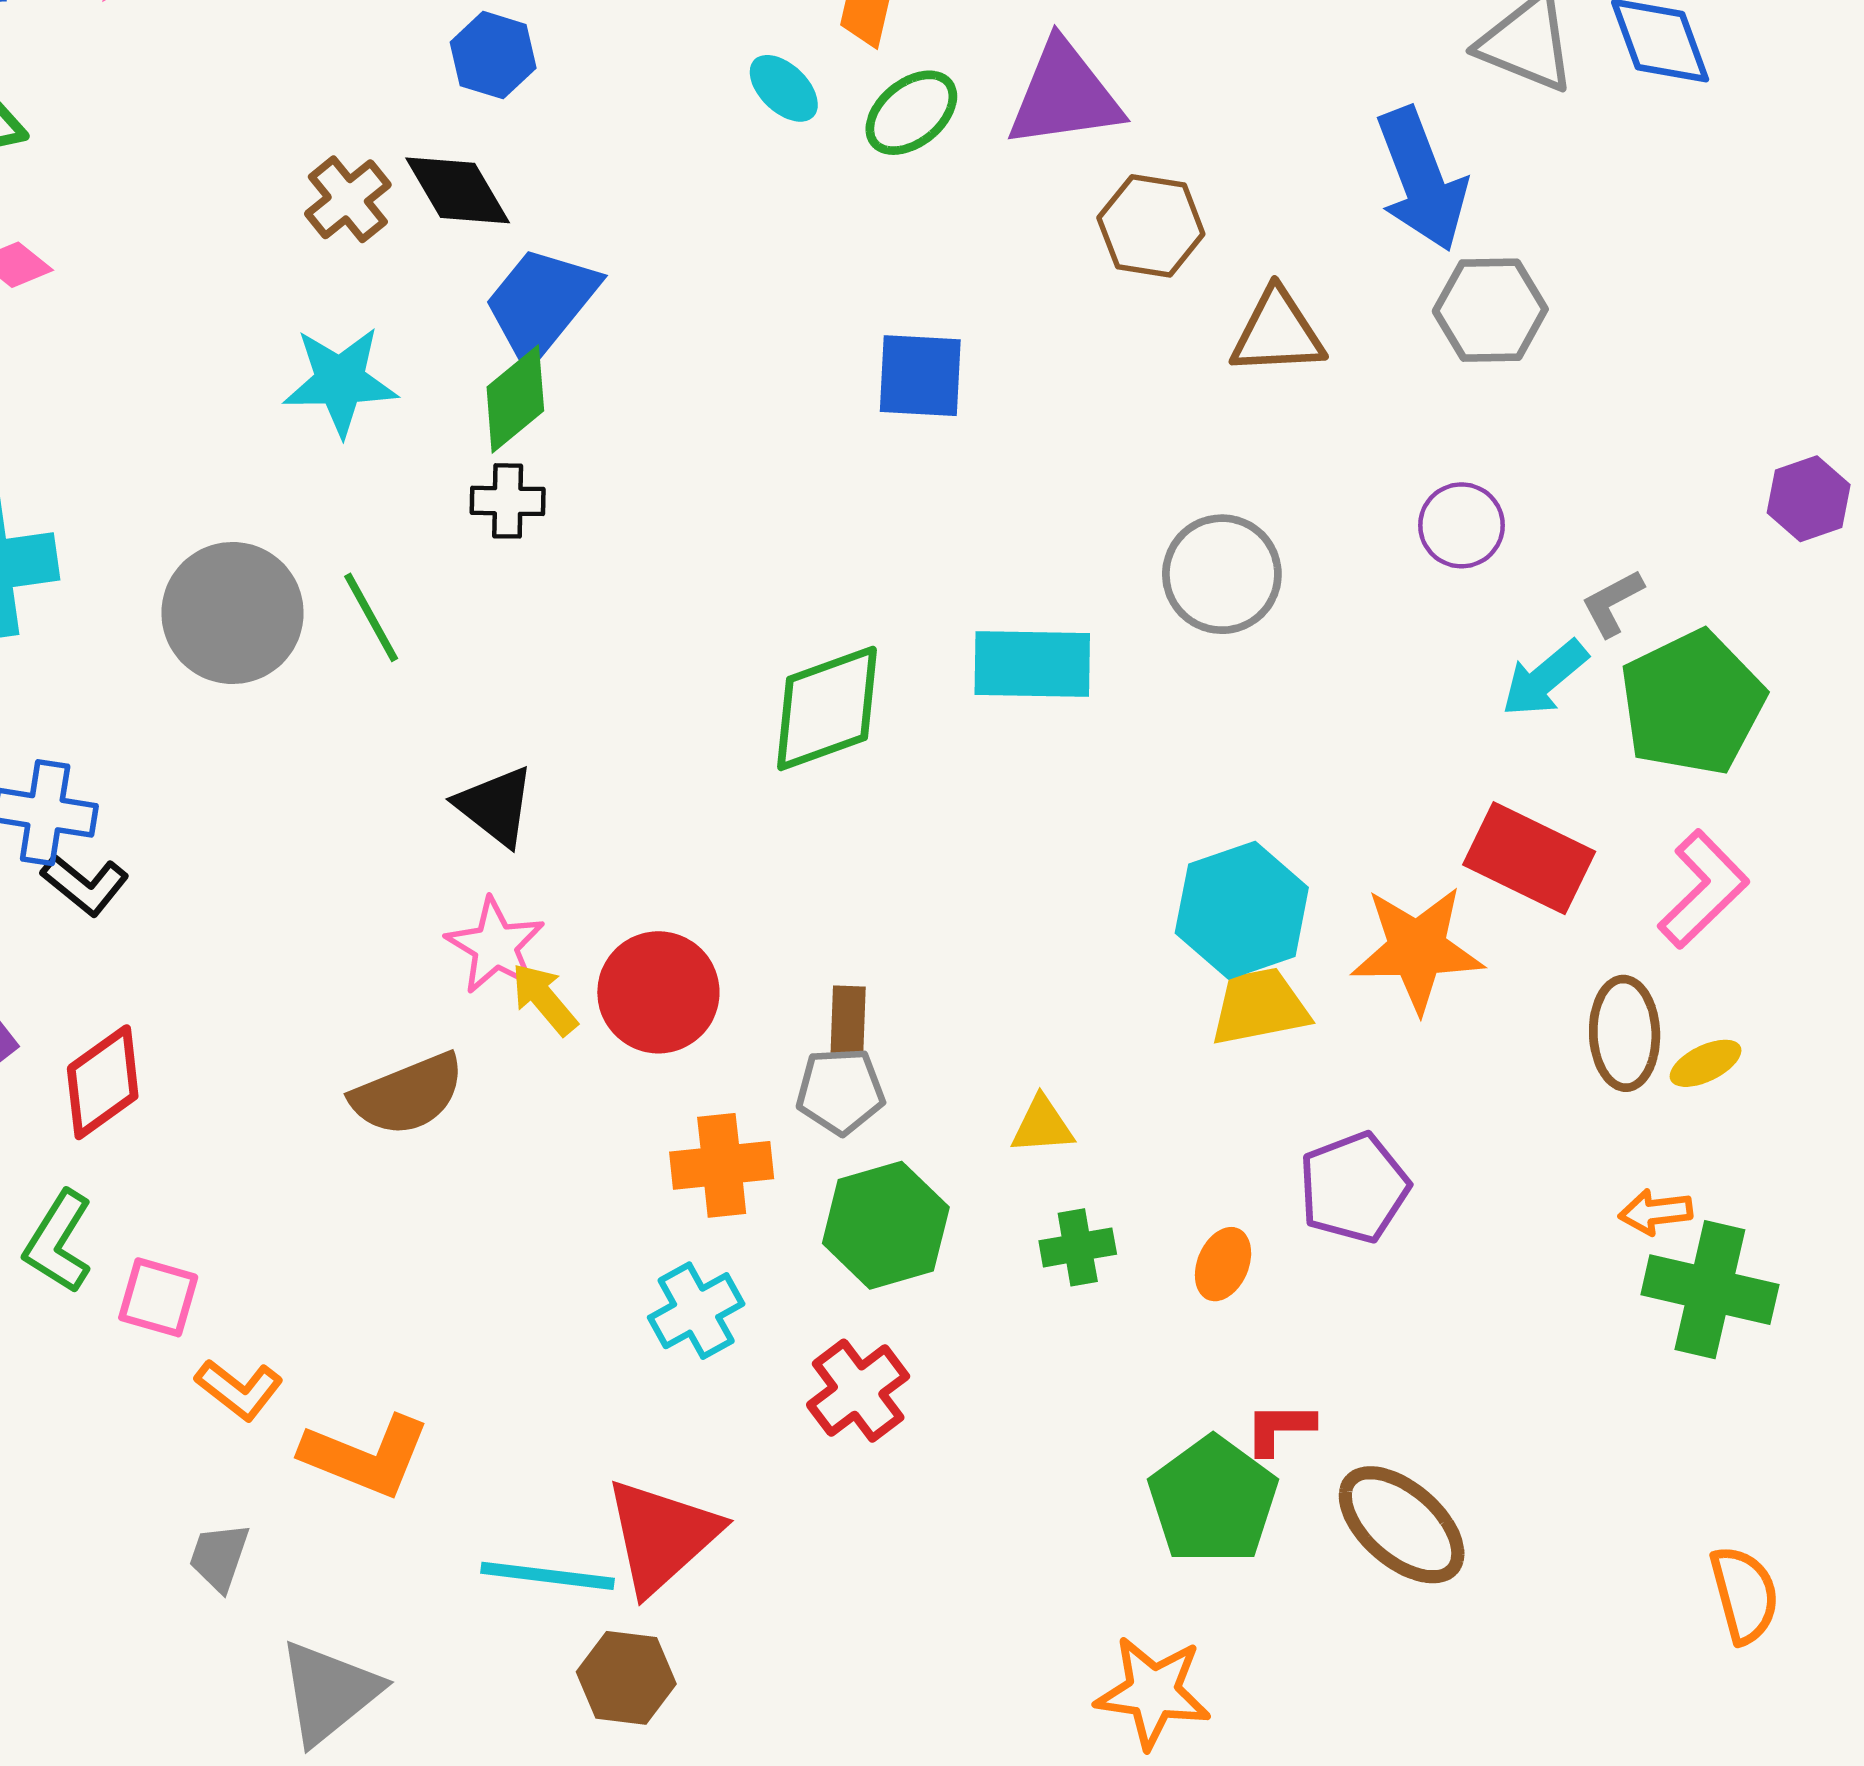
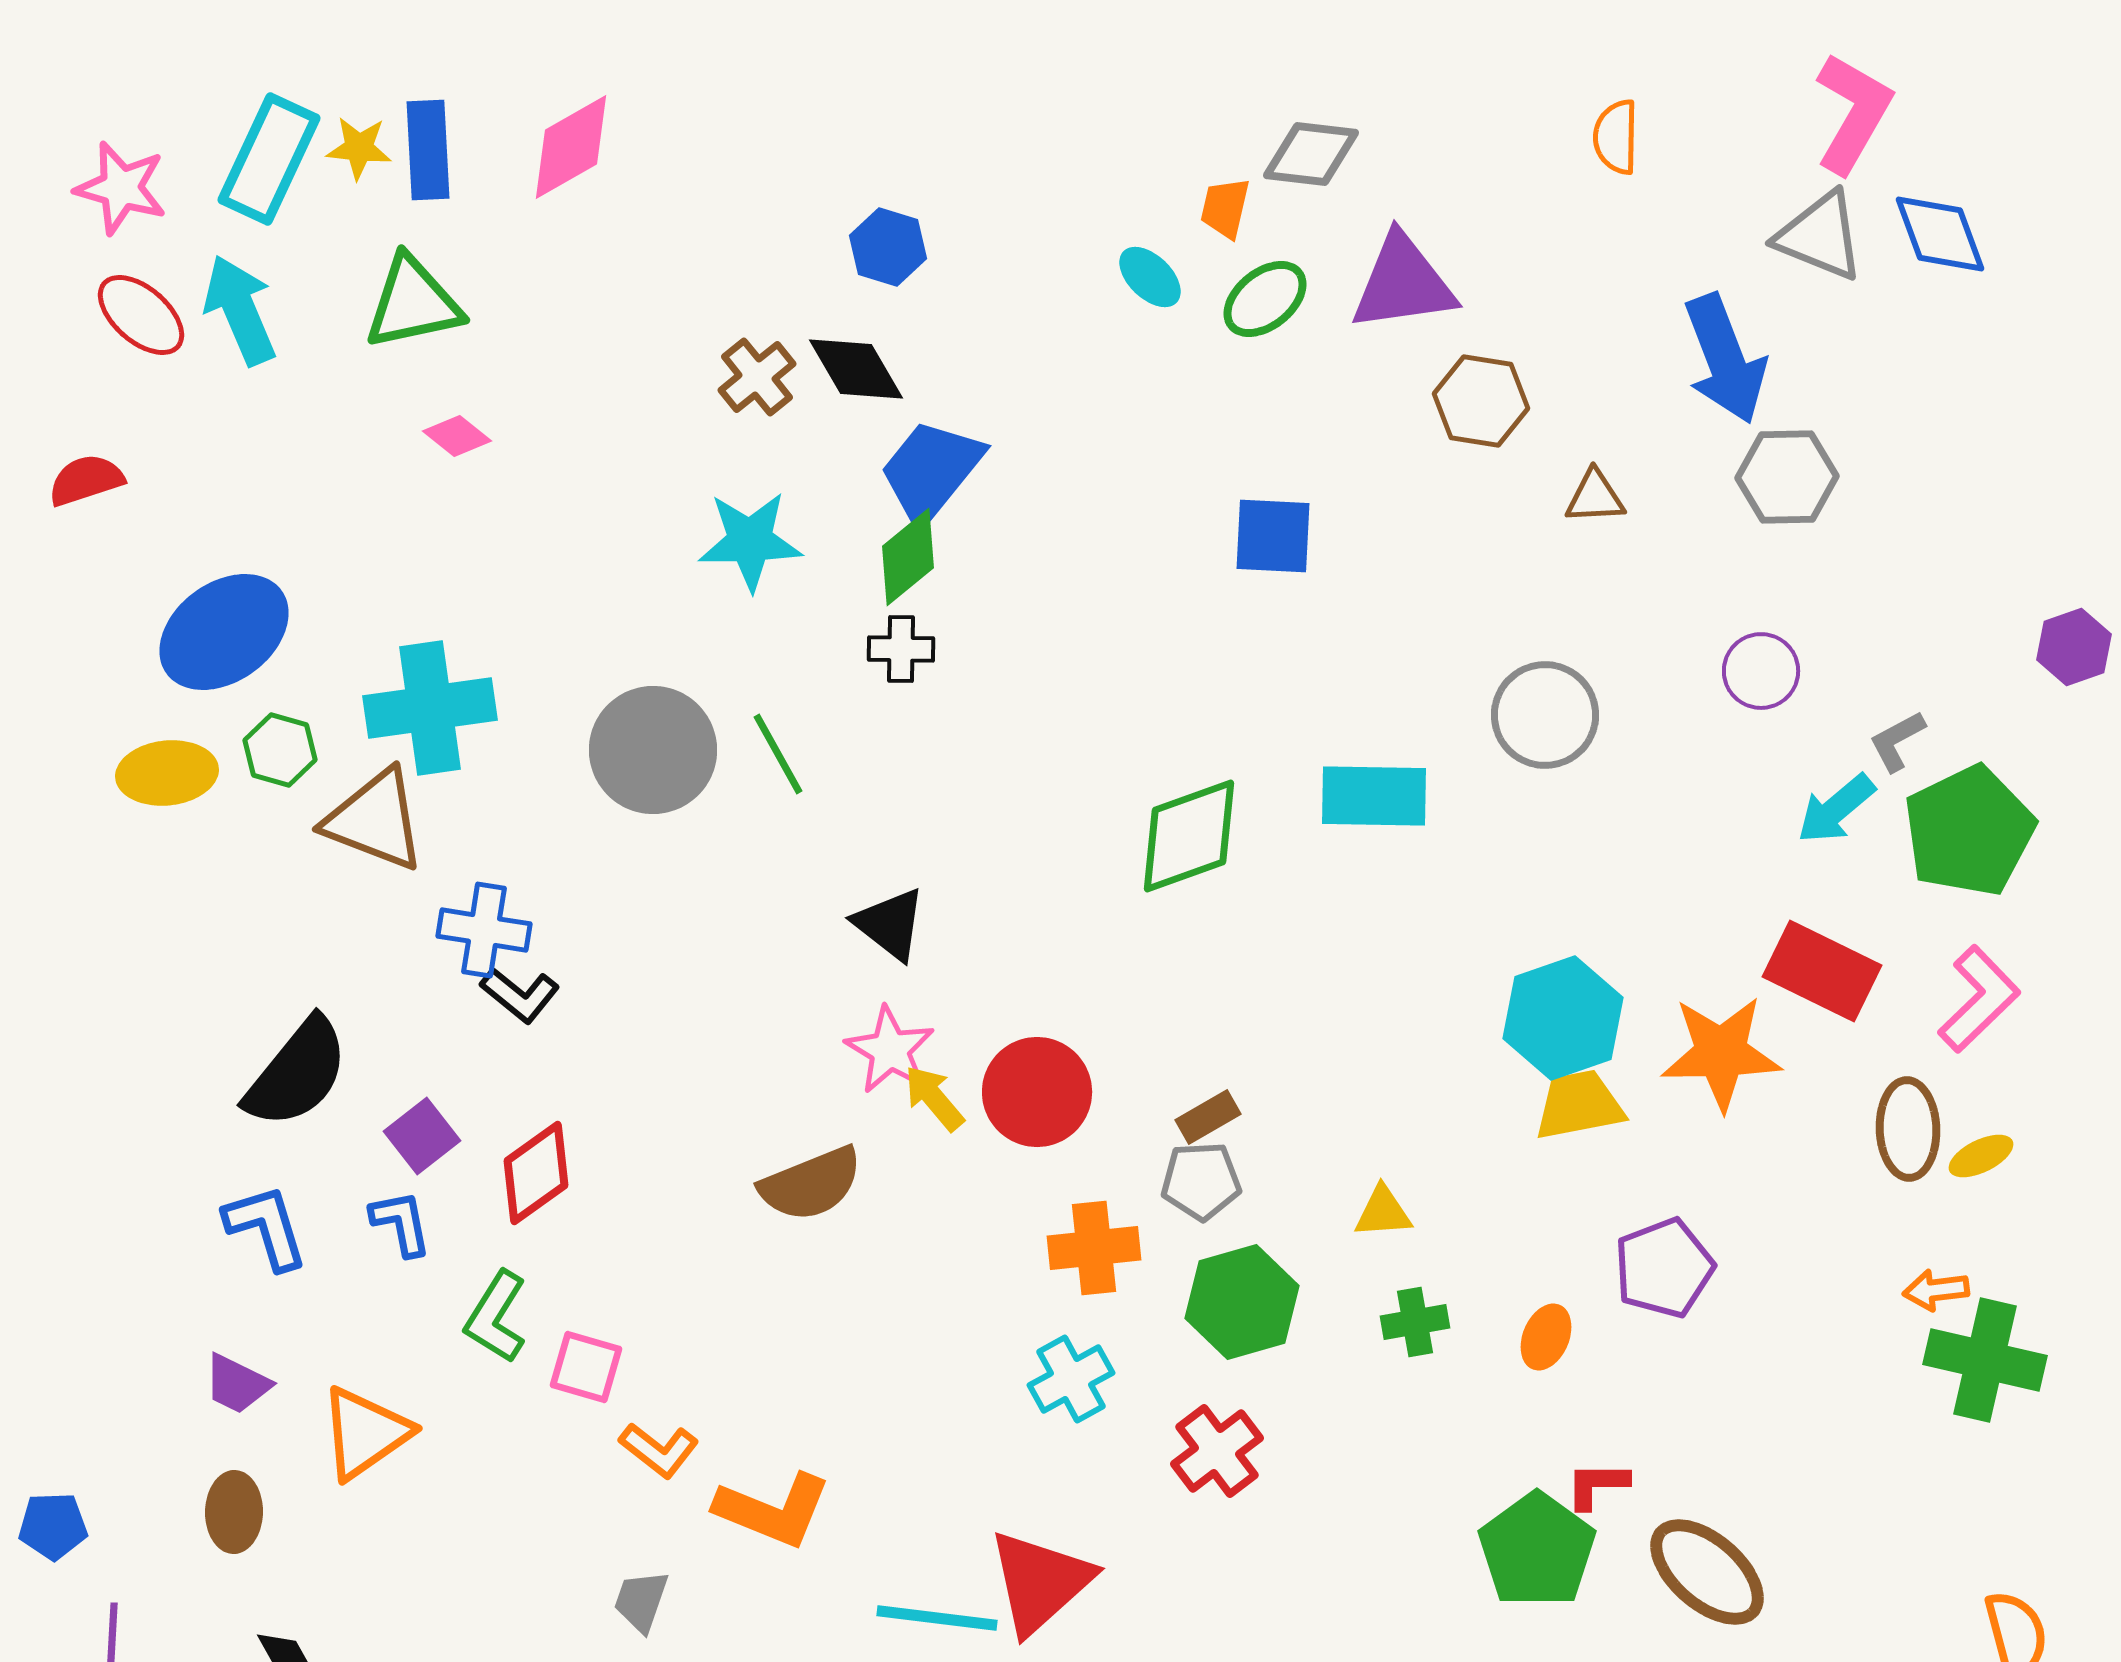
brown triangle: (1277, 332) -> (1595, 497), size x0.7
brown rectangle: (848, 1020) -> (1208, 1117), turned 58

